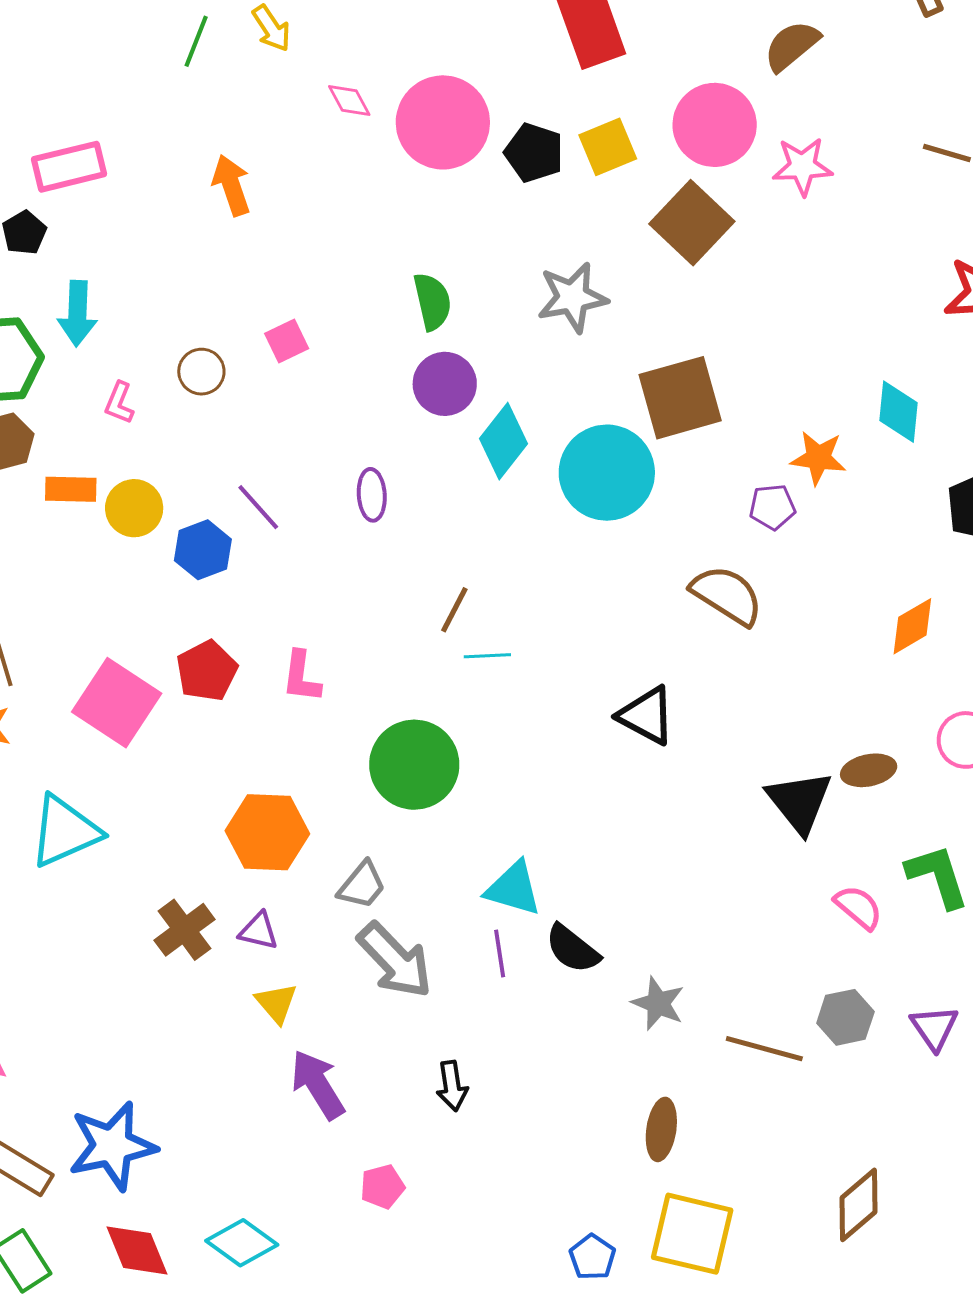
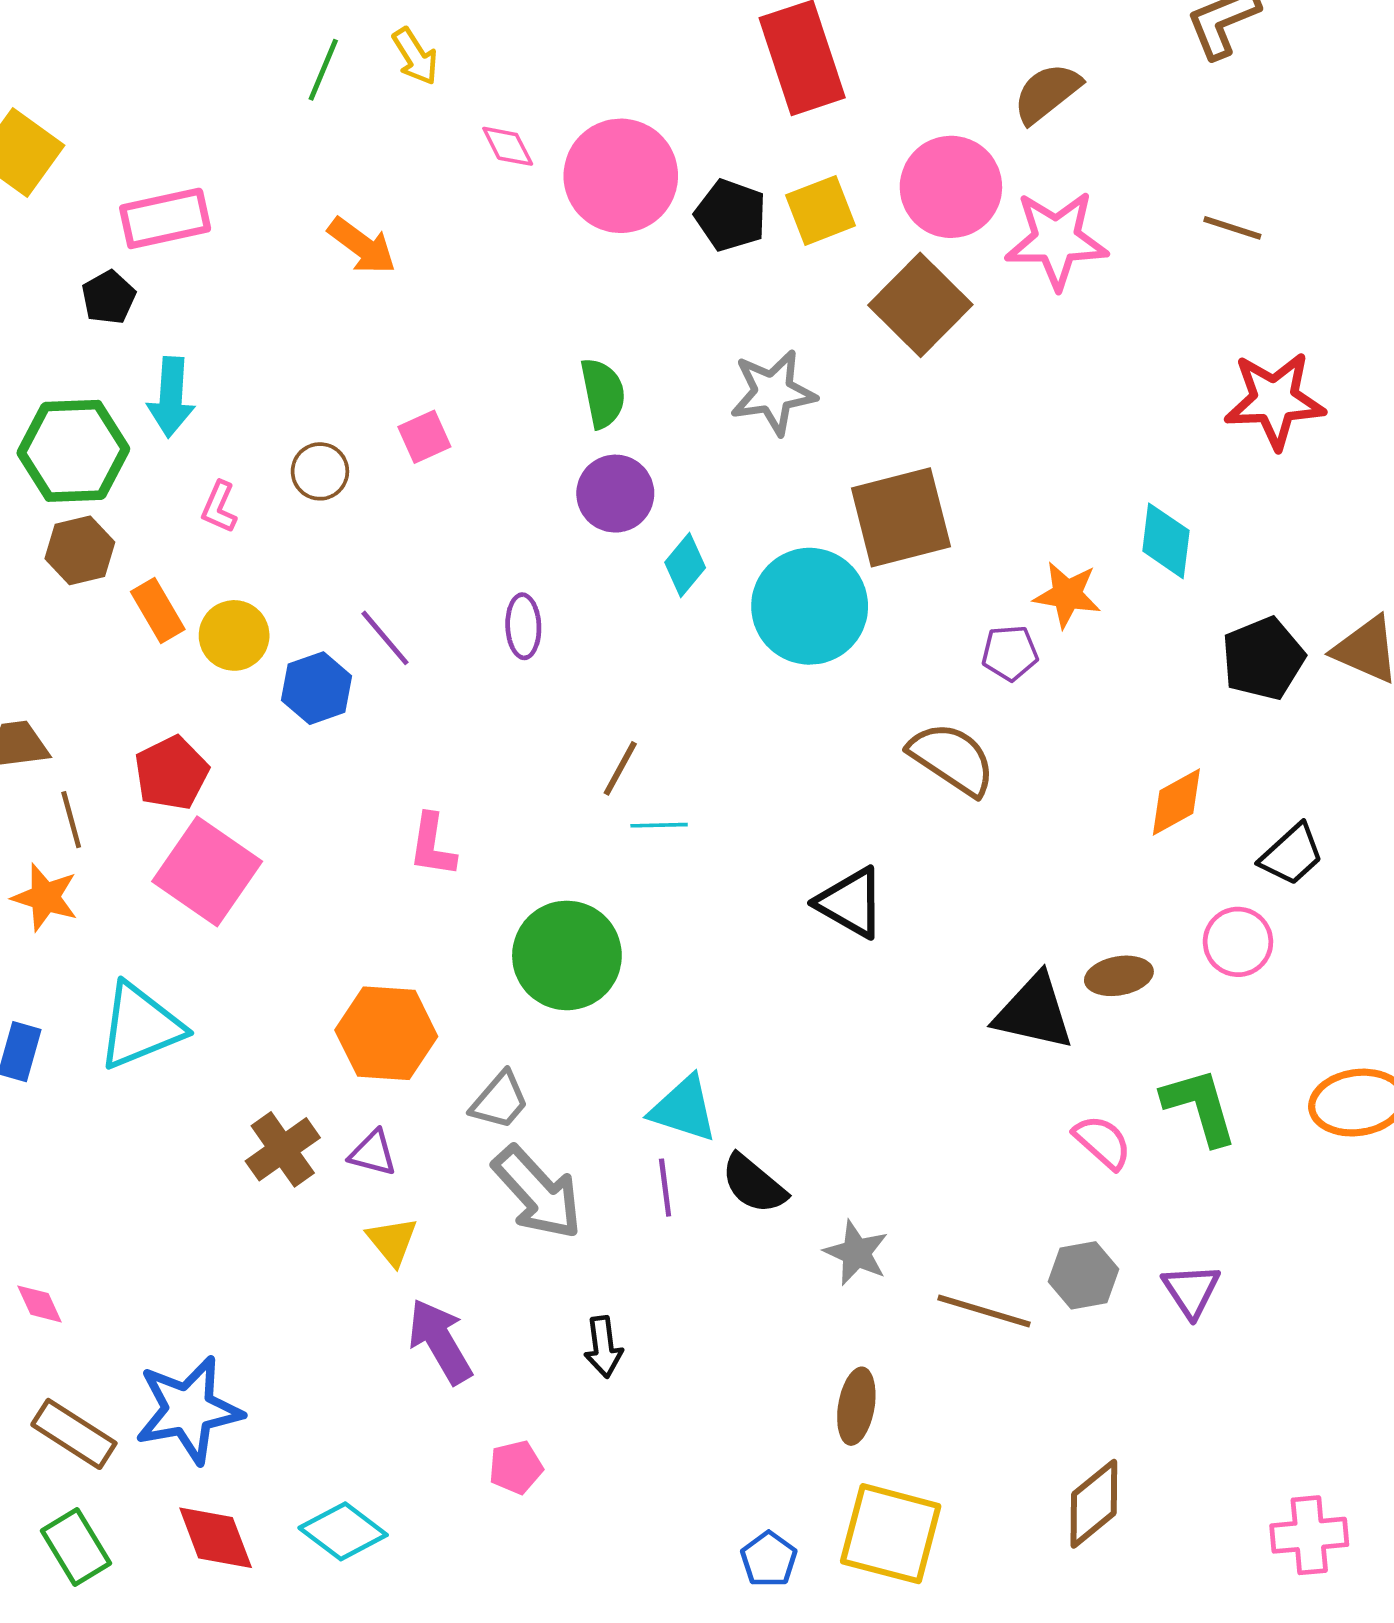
pink star: (802, 166) -> (1056, 240), size x1.4
orange arrow: (231, 185) -> (362, 246), turned 144
cyan diamond: (504, 441) -> (685, 565), size x0.7
orange rectangle: (71, 489) -> (158, 611), turned 57
red pentagon: (207, 671) -> (171, 773), moved
black triangle: (799, 802) -> (1034, 1012), turned -40

